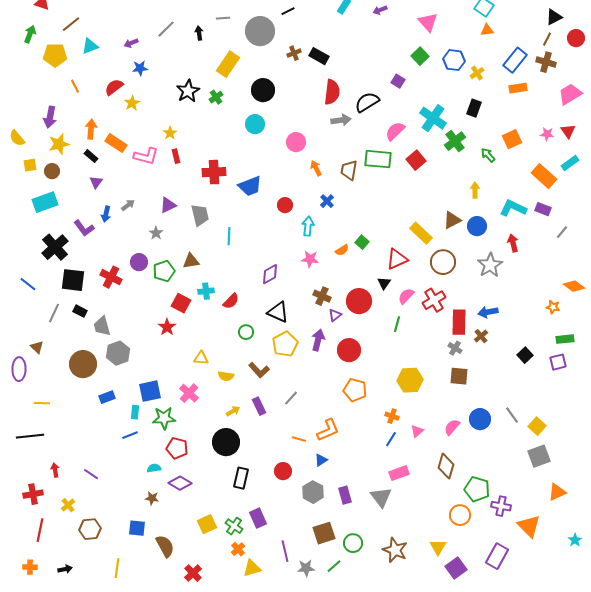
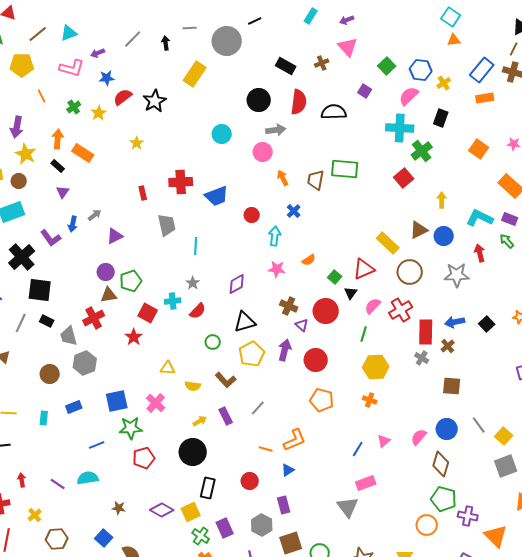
pink triangle: (428, 22) -> (348, 47), moved
cyan triangle: (90, 46) -> (69, 33), moved
brown cross: (294, 53) -> (322, 63), moved
red semicircle: (114, 87) -> (123, 97), moved
black circle: (263, 90) -> (259, 100), moved
green cross: (216, 97) -> (74, 107), moved
black semicircle: (367, 102) -> (334, 112), turned 30
cyan cross: (433, 118) -> (400, 128), turned -32
gray arrow: (341, 120) -> (276, 130), moved
pink semicircle: (395, 131) -> (409, 96), moved
orange square: (512, 139) -> (479, 149), turned -30
yellow star: (59, 144) -> (26, 154), turned -30
green arrow: (488, 155) -> (507, 241), moved
pink L-shape: (146, 156) -> (72, 68), moved
red rectangle: (176, 156) -> (143, 193), moved
red square: (416, 160) -> (404, 178), moved
purple triangle: (168, 205) -> (115, 236), moved
gray star: (156, 233) -> (193, 283), moved
green square: (362, 242) -> (335, 277), moved
brown triangle: (191, 261) -> (109, 295), moved
gray star: (490, 265) -> (457, 275), turned 30
red cross: (111, 277) -> (94, 318), moved, turned 35
black triangle: (278, 312) -> (245, 322), turned -40
purple triangle: (335, 315) -> (302, 325), turned -40
black square: (525, 355) -> (487, 324), moved
brown circle: (83, 364) -> (50, 374), size x0.7
brown square: (459, 376) -> (452, 386), moved
yellow hexagon: (410, 380) -> (376, 367), moved
cyan rectangle: (135, 412) -> (44, 418), moved
orange cross: (392, 416) -> (370, 400), moved
red pentagon: (177, 448) -> (144, 458), turned -30
brown diamond: (446, 466) -> (441, 464), moved
cyan semicircle: (154, 468) -> (88, 478), moved, size x1.5
purple diamond: (180, 483) -> (162, 510), moved
gray hexagon: (313, 492) -> (262, 525), moved
purple rectangle: (345, 495) -> (284, 505), moved
yellow square: (207, 524) -> (191, 512), moved
blue square: (137, 528) -> (104, 538), turned 36

